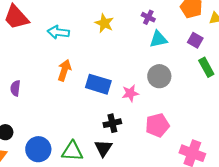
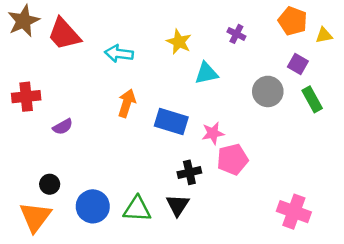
cyan triangle: (158, 39) -> (206, 73), moved
gray circle: (159, 76) -> (268, 91), moved
purple semicircle: (15, 88) -> (63, 127), turned -126
pink pentagon: (157, 125) -> (233, 159), moved

